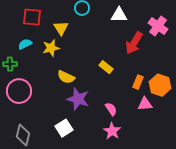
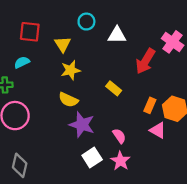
white triangle: (119, 15) -> (117, 35), moved
yellow star: (51, 48) -> (71, 70), moved
pink triangle: (145, 104) -> (158, 130), turned 35
white square: (64, 128) -> (92, 157), moved

